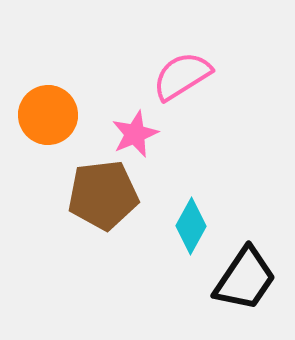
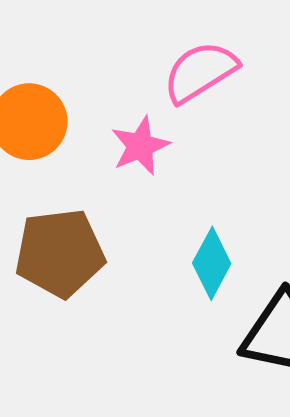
brown pentagon: (103, 195) -> (60, 253), moved

